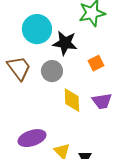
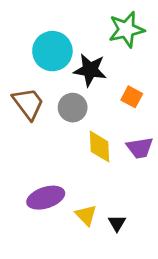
orange square: (96, 63) -> (132, 97), turned -35

